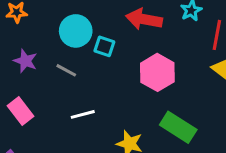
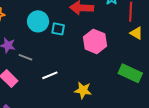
gray line: (66, 70) -> (25, 57), moved
green rectangle: (178, 127) -> (130, 73), moved

